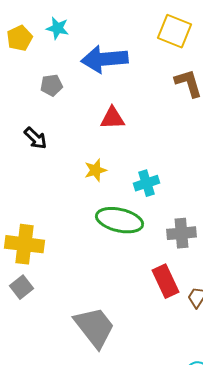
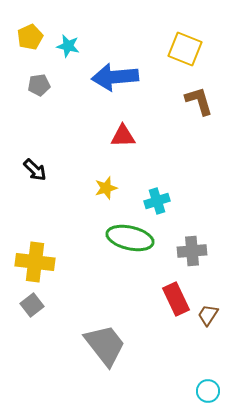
yellow pentagon: (20, 38) -> (30, 37), moved
gray pentagon: (52, 85) -> (39, 85), moved
black arrow: (36, 138) -> (35, 170), moved

